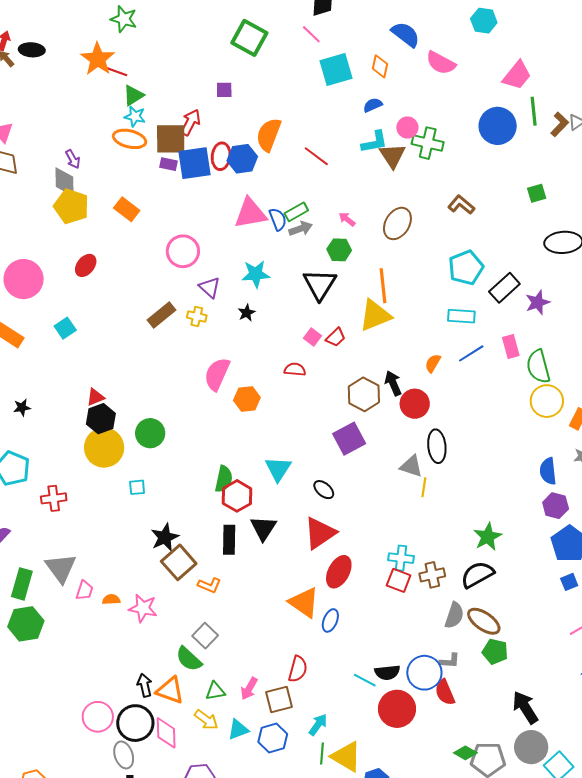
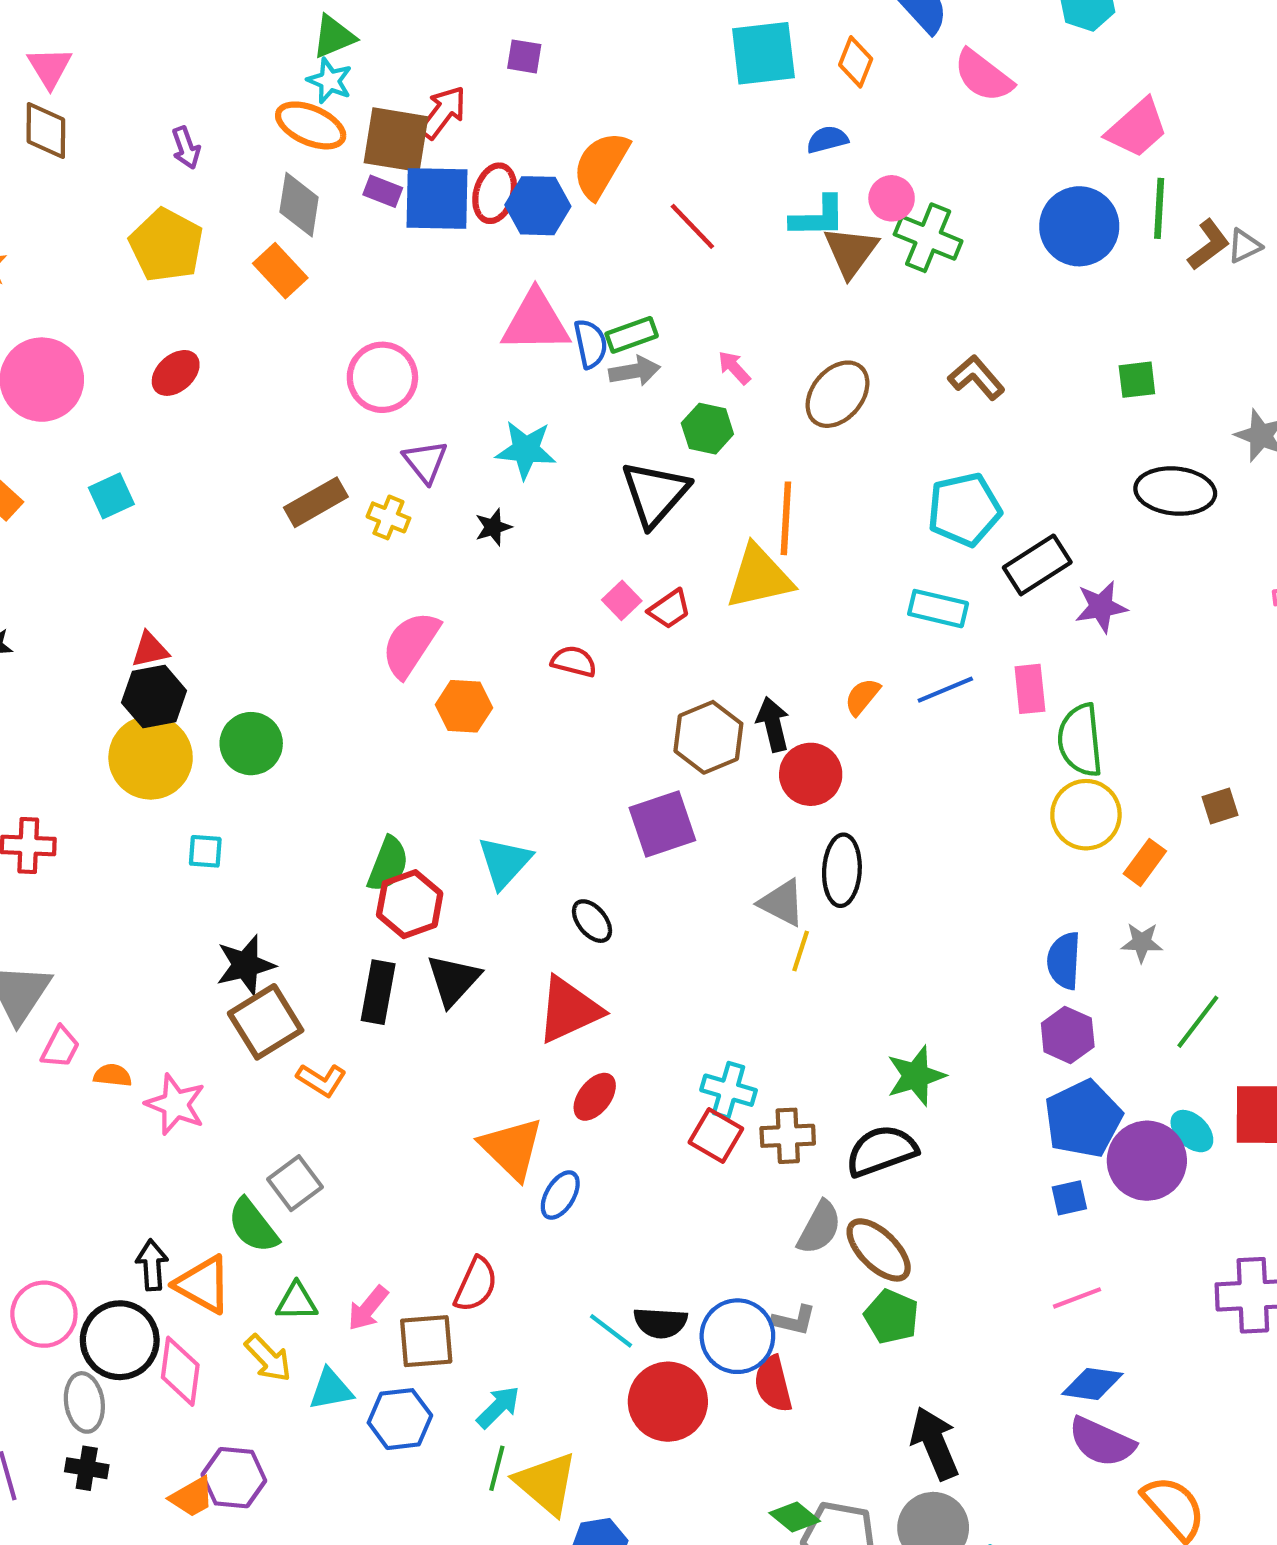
gray diamond: (65, 182) -> (299, 205), moved
red ellipse: (339, 572) -> (595, 1097), size x0.7

